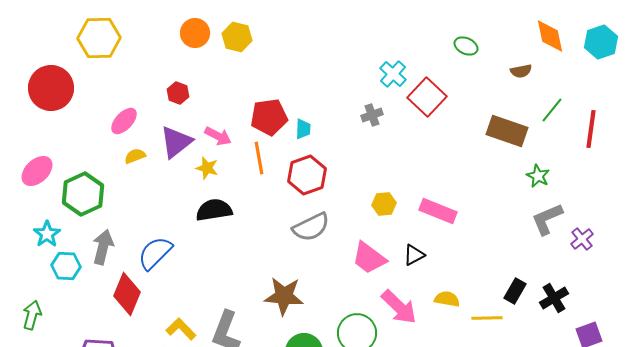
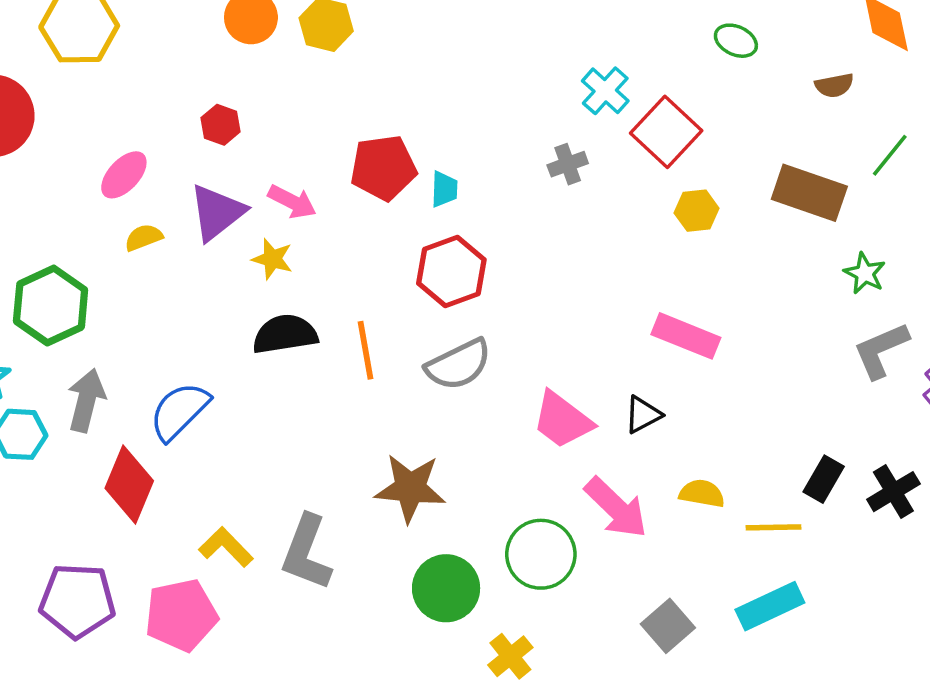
orange line: (259, 158) -> (365, 350), moved
yellow hexagon: (384, 204) -> (697, 211), moved

